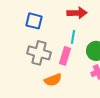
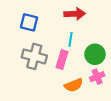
orange semicircle: (53, 80) -> (74, 85), moved

